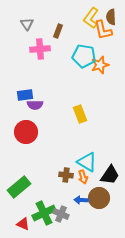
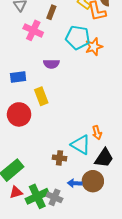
pink cross: (40, 49) -> (33, 30), turned 30
purple semicircle: (35, 105) -> (51, 64), moved
yellow rectangle: (80, 114) -> (41, 96), moved
orange arrow: (83, 177) -> (97, 133), moved
red triangle: (23, 224) -> (16, 192), moved, turned -40

